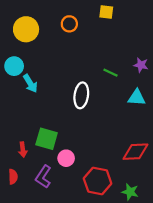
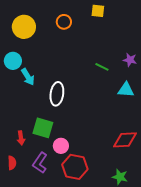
white ellipse: (81, 95) -> (57, 94), moved
red hexagon: (98, 181) -> (75, 167), moved

